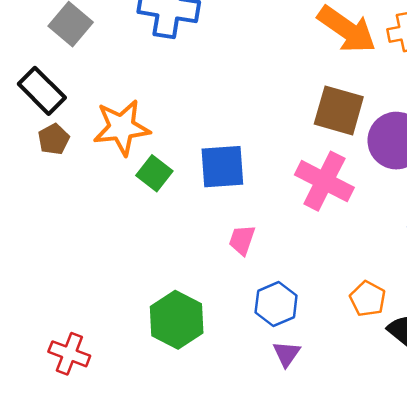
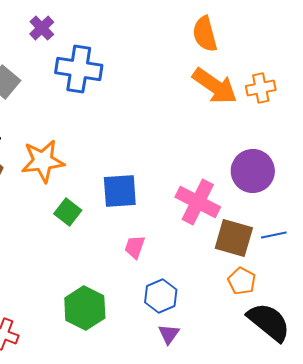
brown square: (339, 110) -> (234, 238), moved
green square: (154, 173) -> (68, 212), moved
orange pentagon: (368, 299) -> (242, 281), moved

